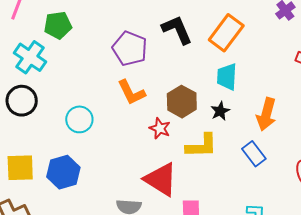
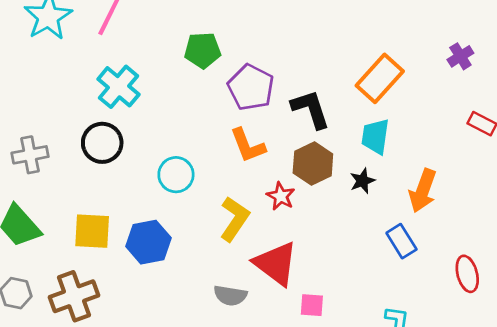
green pentagon: (58, 25) -> (203, 50), moved
black L-shape: (177, 30) -> (311, 109), moved
yellow L-shape: (202, 146) -> (234, 219), moved, turned -60

